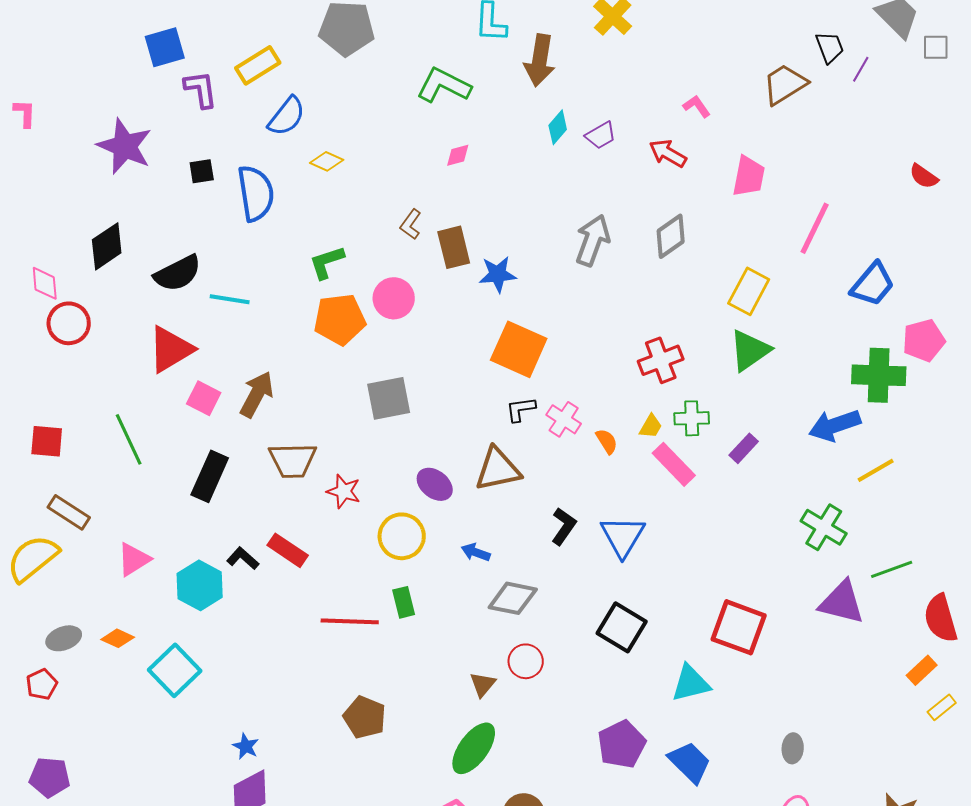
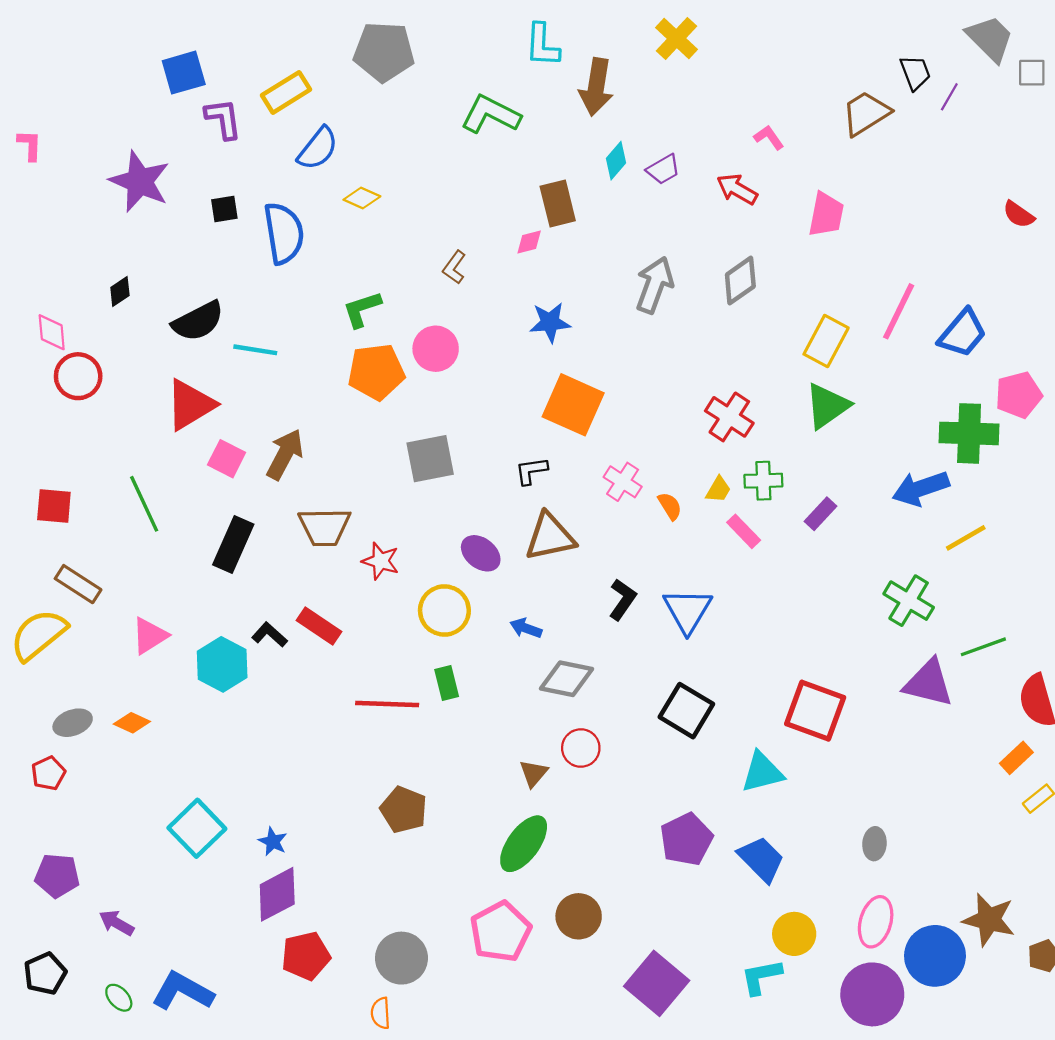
pink diamond: (458, 155) -> (529, 242), moved
pink line: (815, 228) -> (899, 311), moved
black diamond: (107, 246) -> (120, 291), size x0.6
brown rectangle: (454, 247) -> (558, 203), moved
red cross: (661, 360) -> (729, 417), turned -36
black L-shape: (521, 409) -> (531, 471), moved
pink rectangle: (674, 464) -> (744, 531), size x0.7
cyan square: (175, 670) -> (197, 828), moved

